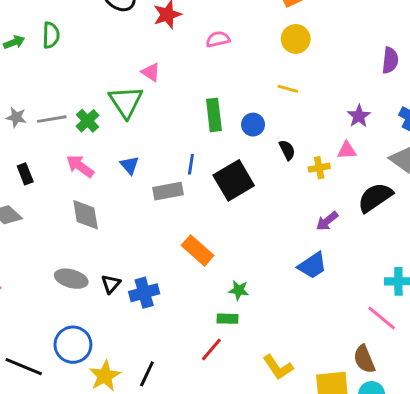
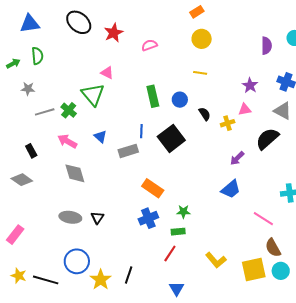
gray star: (16, 117) -> (28, 89), moved
blue cross: (144, 293) -> (148, 218), moved
pink line: (382, 318) -> (263, 219), moved

